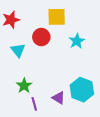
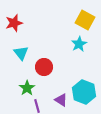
yellow square: (57, 17) -> (85, 20), moved, turned 30
red circle: (41, 37) -> (44, 67), moved

